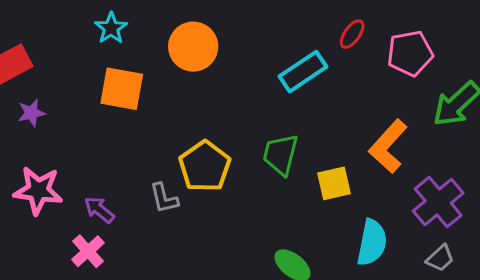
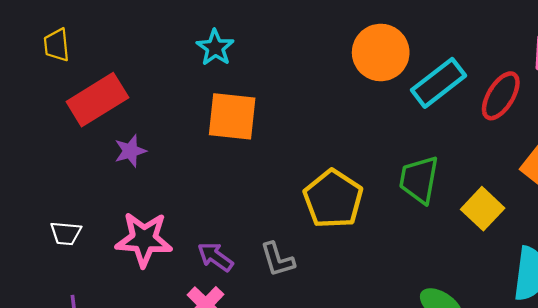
red ellipse: (352, 34) -> (501, 96), moved, size x1.4
orange circle: (193, 47) -> (381, 52), moved
yellow square: (334, 183) -> (483, 209), turned -30
gray L-shape: (164, 198) -> (278, 259), moved

